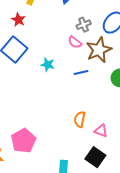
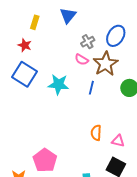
cyan star: (48, 65) -> (58, 84), size x1.5
blue line: (81, 72) -> (91, 88), turned -56

